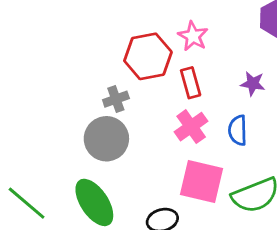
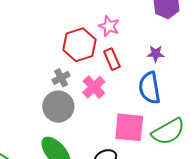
pink cross: (191, 127) -> (94, 87), moved
blue semicircle: (238, 130) -> (150, 88), size x1.5

